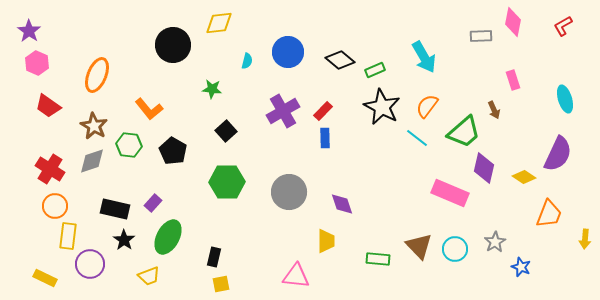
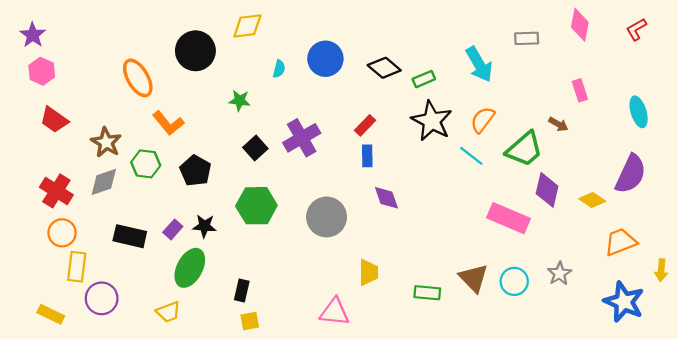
gray rectangle: (481, 36) -> (527, 38), moved
orange ellipse: (97, 75) -> (138, 78), moved, turned -52
brown arrow: (494, 110) -> (558, 124), turned -36
purple cross: (283, 111) -> (302, 138), moved
purple diamond: (342, 204) -> (386, 198), moved
orange trapezoid: (549, 214) -> (620, 242), turned -132
black star: (124, 240) -> (204, 226), moved, turned -30
blue star: (521, 267) -> (624, 302), moved, size x1.8

